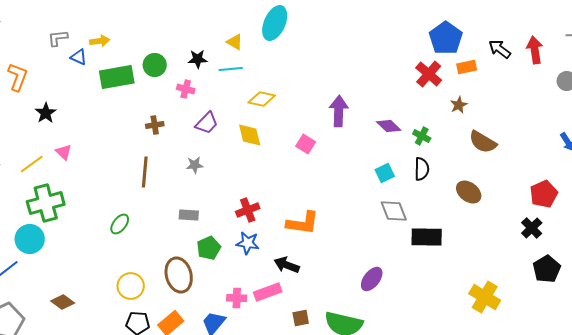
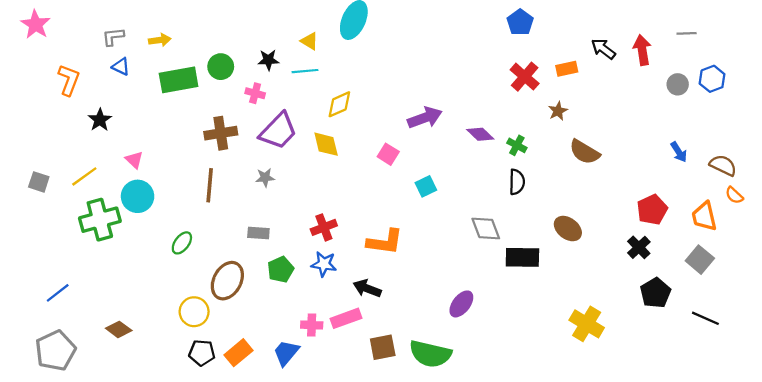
blue pentagon: (446, 38) -> (520, 22), moved, size x0.7
blue triangle: (79, 57) -> (121, 67), moved
yellow diamond: (262, 99) -> (339, 104), turned -36
purple arrow: (339, 111) -> (425, 118), turned 68
purple trapezoid: (207, 123) -> (278, 131), size x1.5
brown cross: (155, 125) -> (221, 133), size x1.6
pink triangle: (64, 152) -> (134, 160), moved
cyan square: (385, 173) -> (426, 186), moved
brown ellipse: (469, 192) -> (568, 229), moved
cyan circle: (30, 239) -> (138, 196), moved
brown ellipse: (179, 275) -> (227, 281), moved, turned 44
brown square: (301, 318) -> (383, 347), size x1.4

